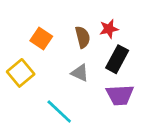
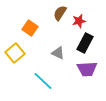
brown semicircle: (83, 37) -> (60, 13), moved, turned -133

